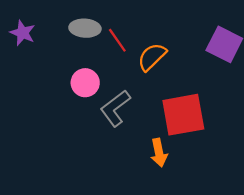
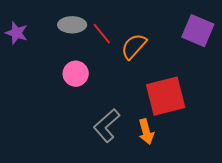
gray L-shape: (115, 108) -> (107, 126), moved

